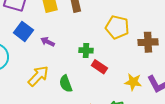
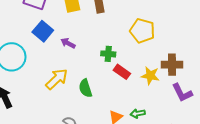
brown cross: (148, 42) -> (172, 65), moved
yellow star: (133, 82) -> (150, 76), moved

